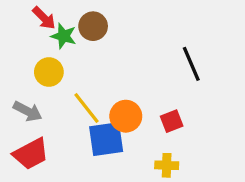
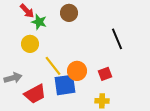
brown circle: (93, 26) -> (69, 13), moved
gray arrow: (28, 111) -> (13, 78), moved, turned -42
red trapezoid: (31, 154) -> (35, 94), moved

